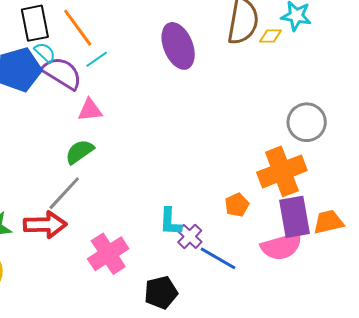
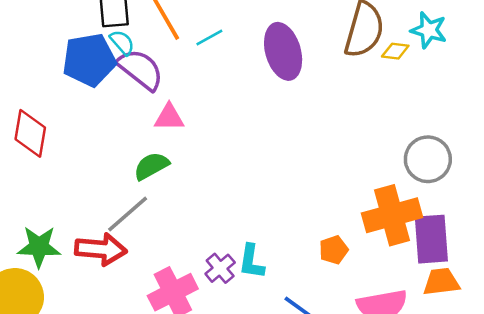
cyan line: (97, 59) -> (209, 38), moved
purple rectangle: (294, 217) -> (431, 239), moved
purple cross: (190, 236) -> (220, 268), moved

